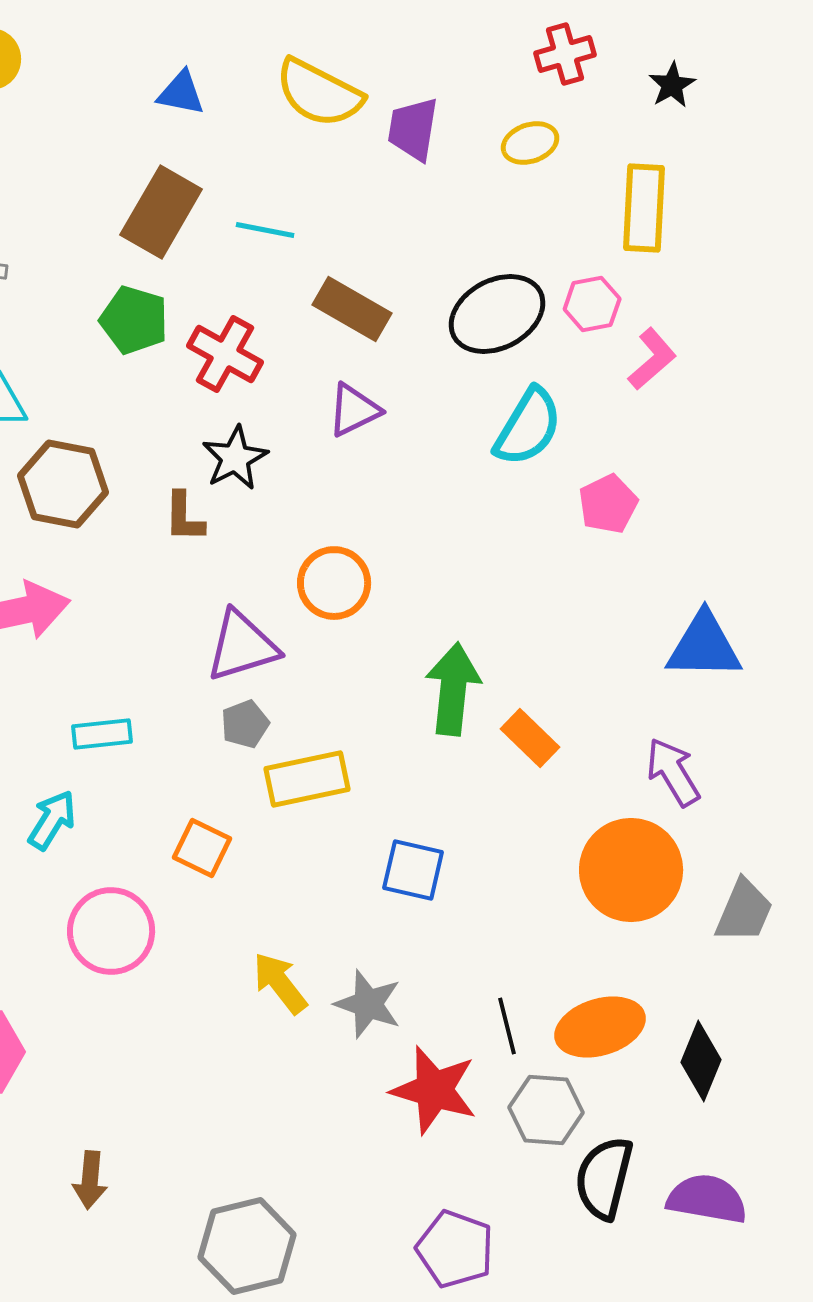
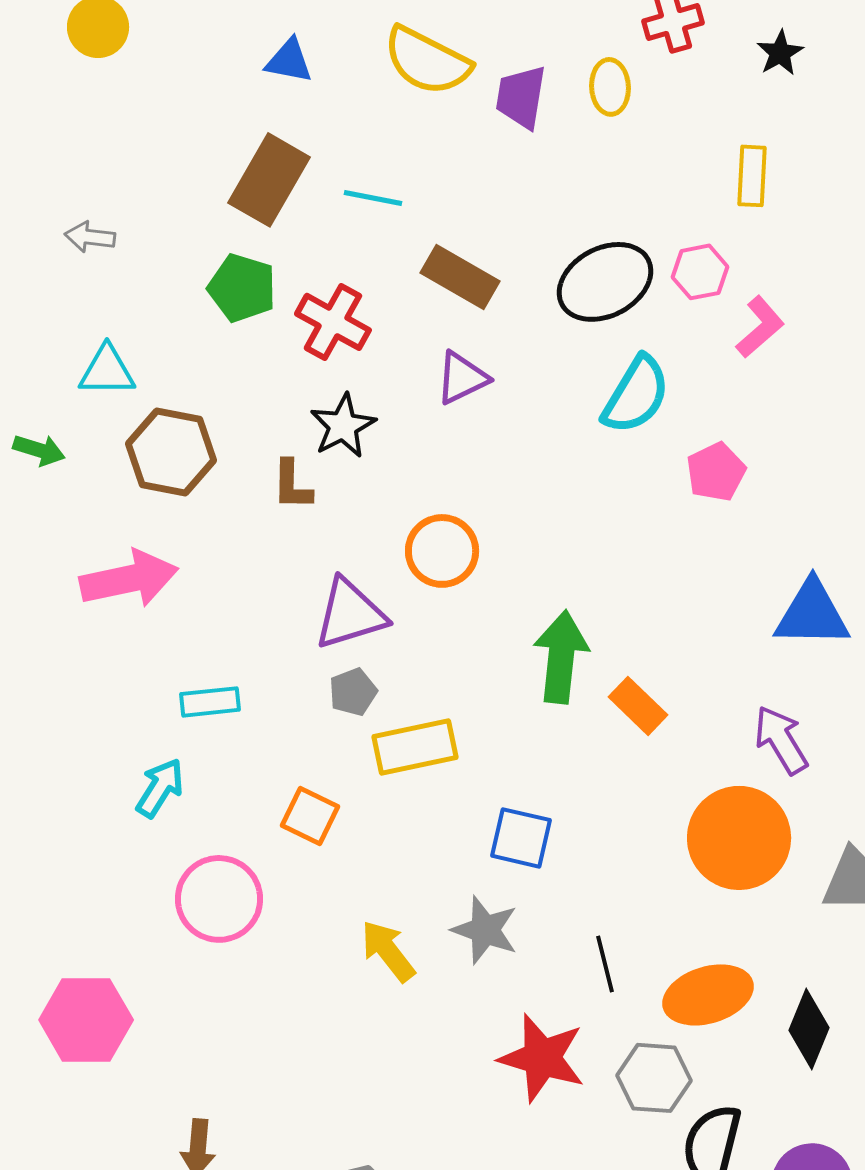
yellow ellipse: (530, 143) -> (610, 87), moved, turned -74
yellow rectangle: (644, 208) -> (752, 176), size x0.7
gray star: (368, 1004) -> (485, 930), moved
black line: (507, 1026) -> (605, 964), moved

